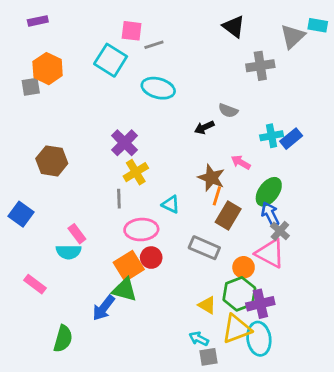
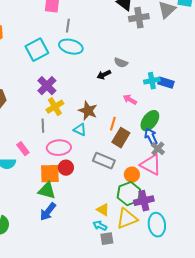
gray line: (154, 45) -> (68, 26), moved, turned -64
cyan square: (111, 60) -> (37, 50), moved, turned 30
gray cross: (260, 66) -> (139, 18), moved
blue rectangle: (291, 139) -> (166, 83), turned 56
brown star: (211, 178) -> (88, 111), moved
pink rectangle: (77, 234) -> (23, 149), moved
orange square: (129, 266) -> (50, 174), turned 30
yellow triangle: (207, 305) -> (103, 210), moved
blue arrow: (104, 308) -> (48, 212), moved
cyan ellipse: (259, 339) -> (157, 225), moved

